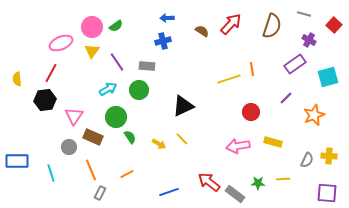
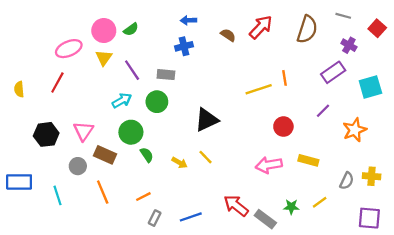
black hexagon: (45, 100) -> (46, 134), moved
yellow line: (283, 179) -> (320, 202), turned -32
gray rectangle: (100, 193) -> (155, 218), moved

